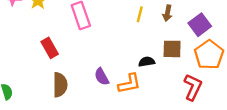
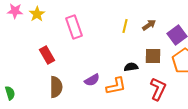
brown arrow: (167, 13) -> (149, 25), turned -136
purple semicircle: (102, 77) -> (92, 80), turned -91
red L-shape: (193, 87) -> (158, 89), moved

